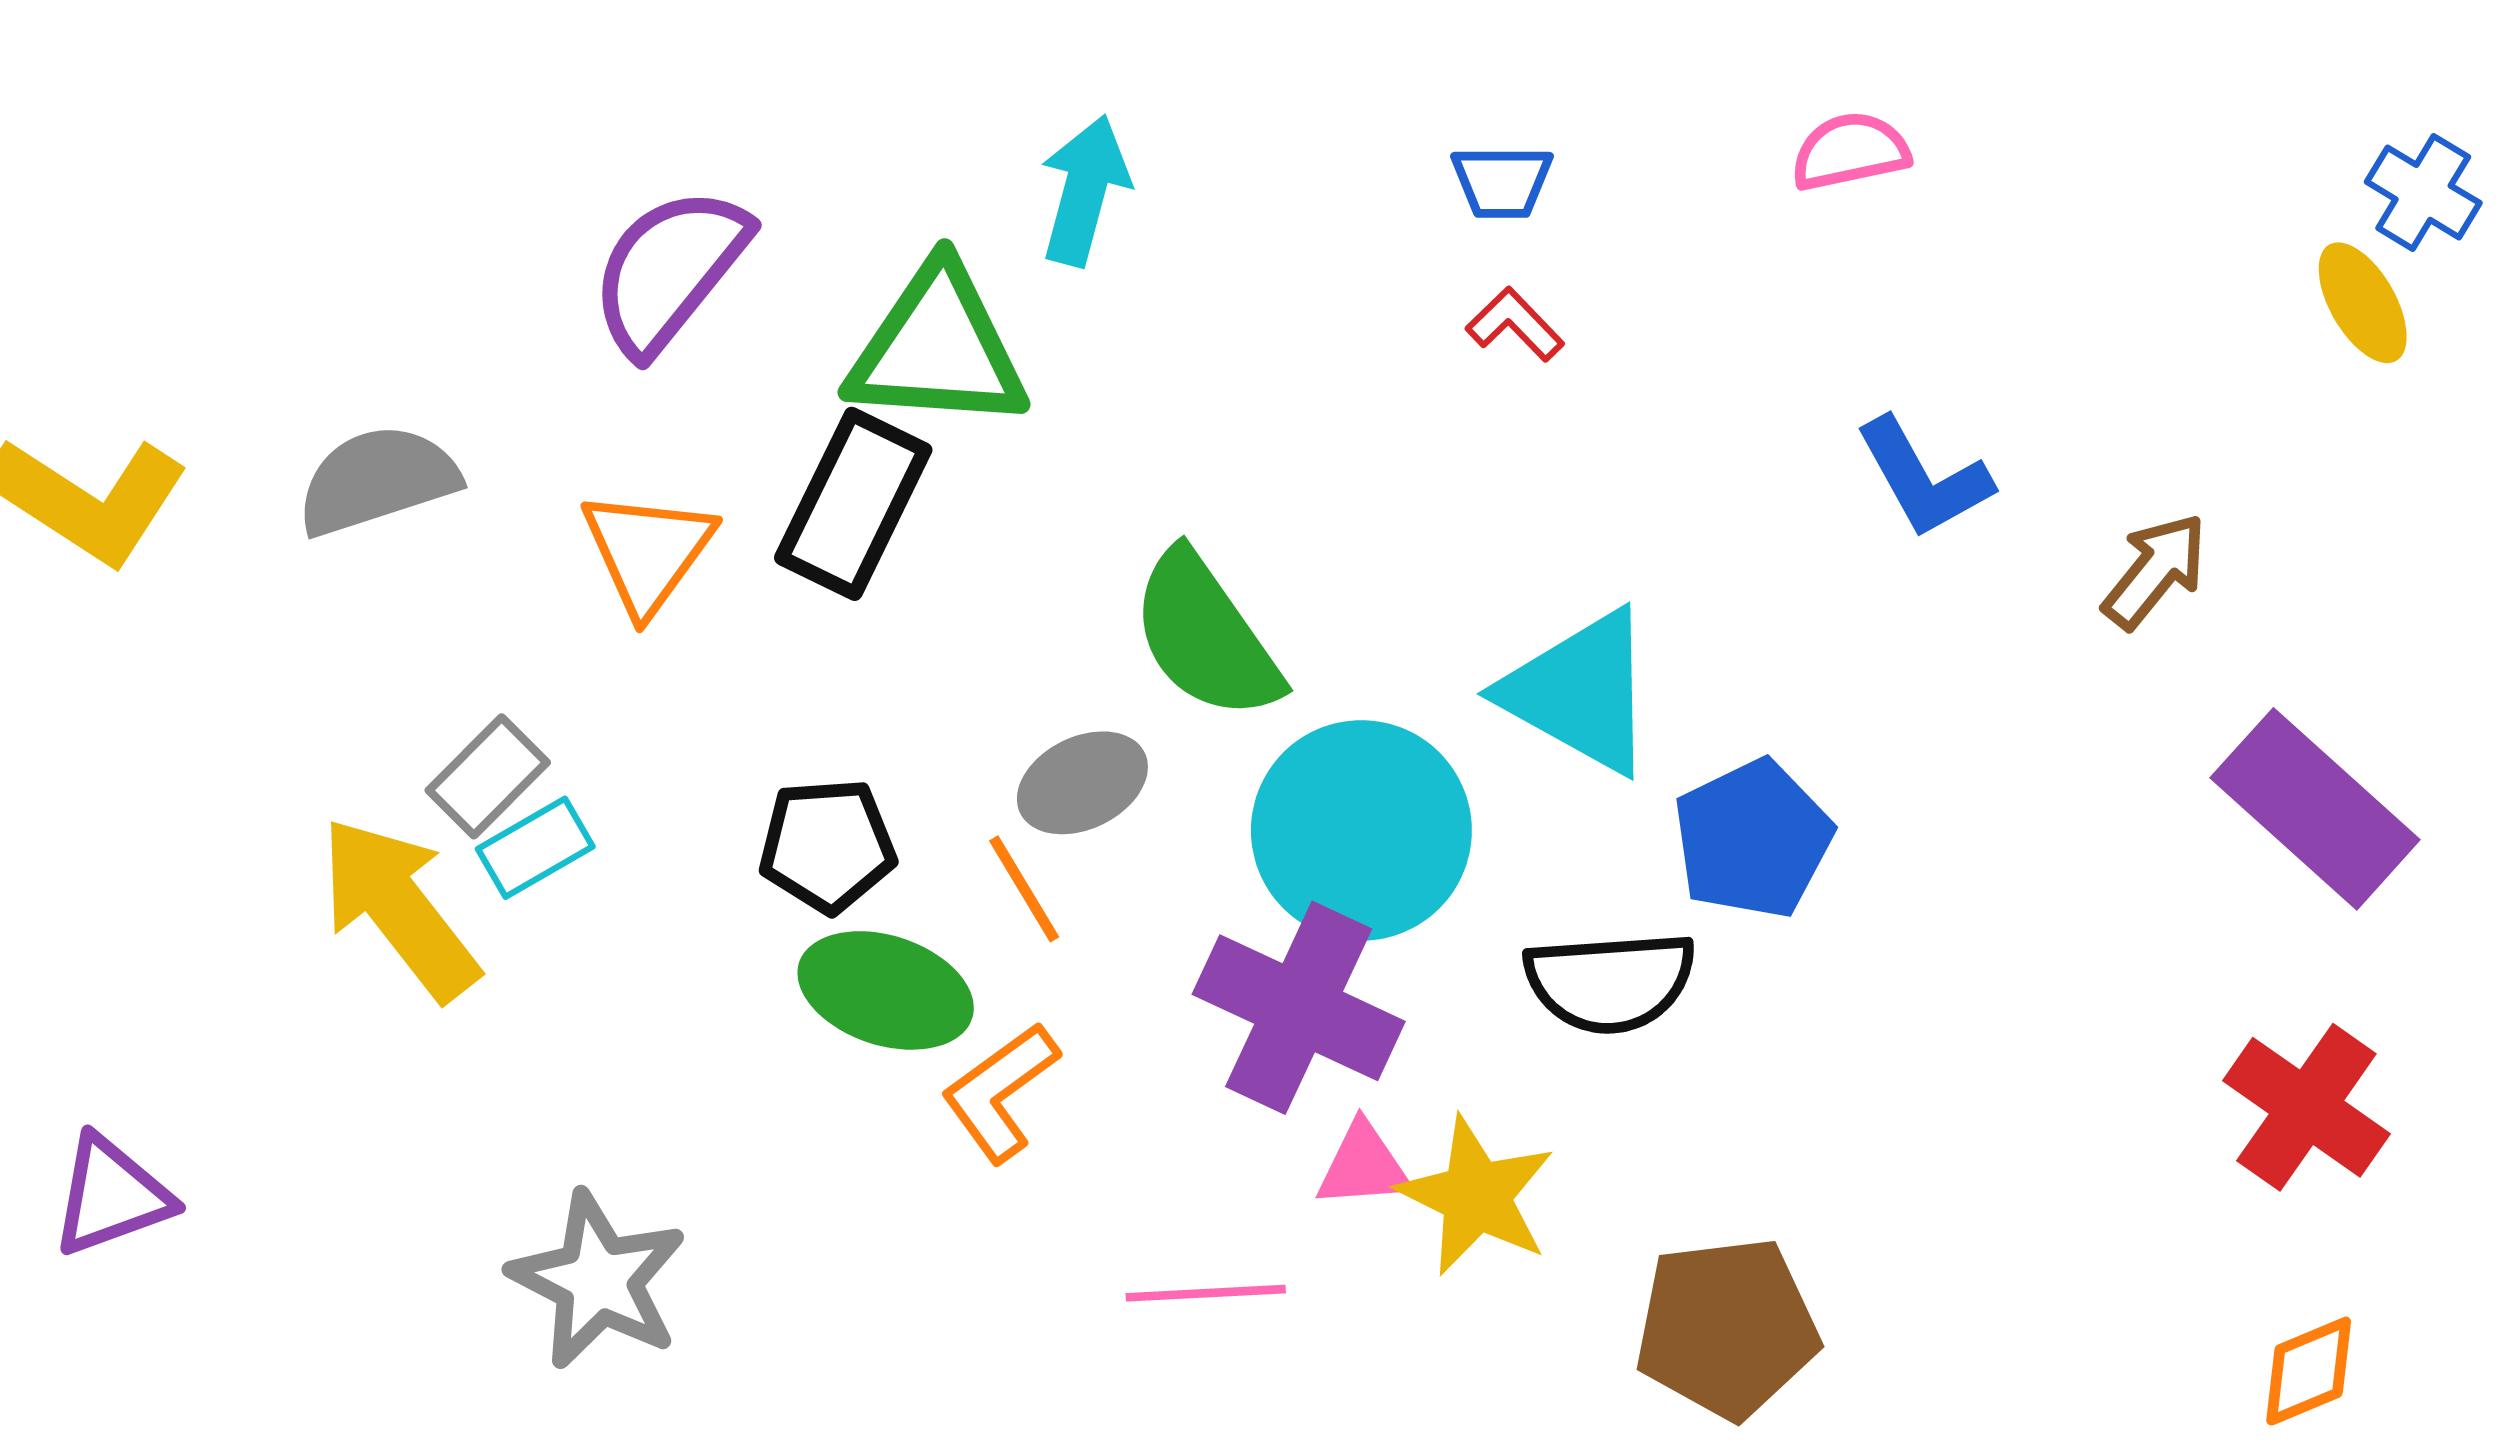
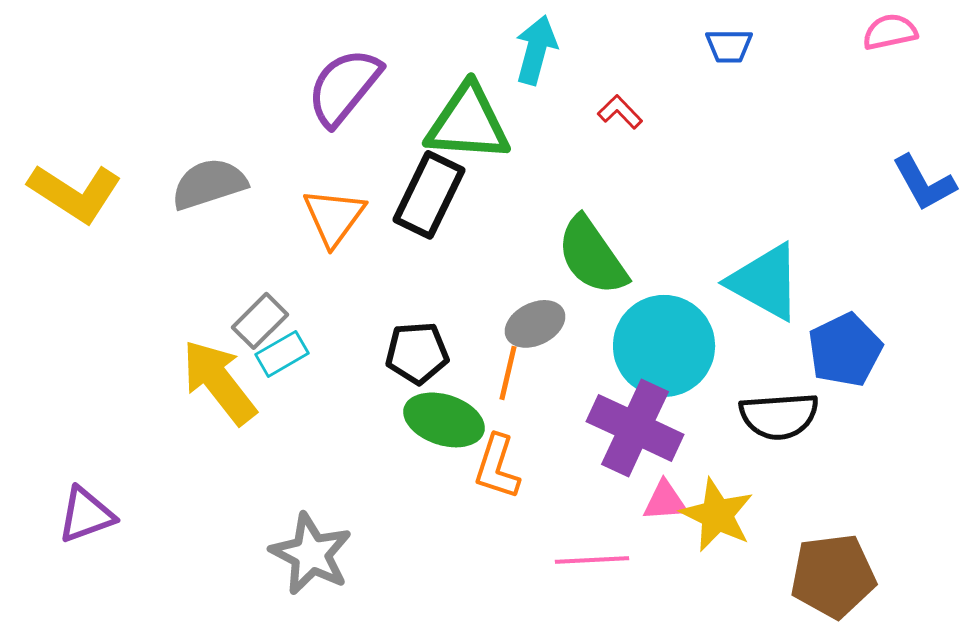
red L-shape: (1515, 324) -> (620, 112), moved
orange line: (1024, 889) -> (508, 373), turned 44
orange L-shape: (1000, 1092) -> (497, 467), turned -36

